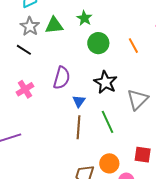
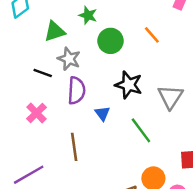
gray star: (30, 26) -> (69, 59), moved
black line: (24, 50) -> (43, 73), moved
brown line: (79, 127) -> (74, 147), moved

